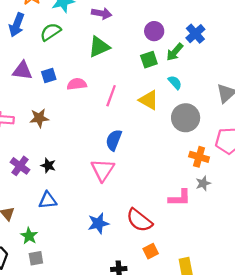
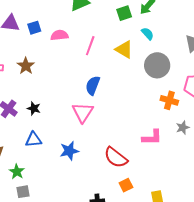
brown star: (39, 118) -> (26, 66), turned -30
gray star: (203, 183) -> (183, 128), moved
blue star: (98, 223) -> (69, 151), moved

